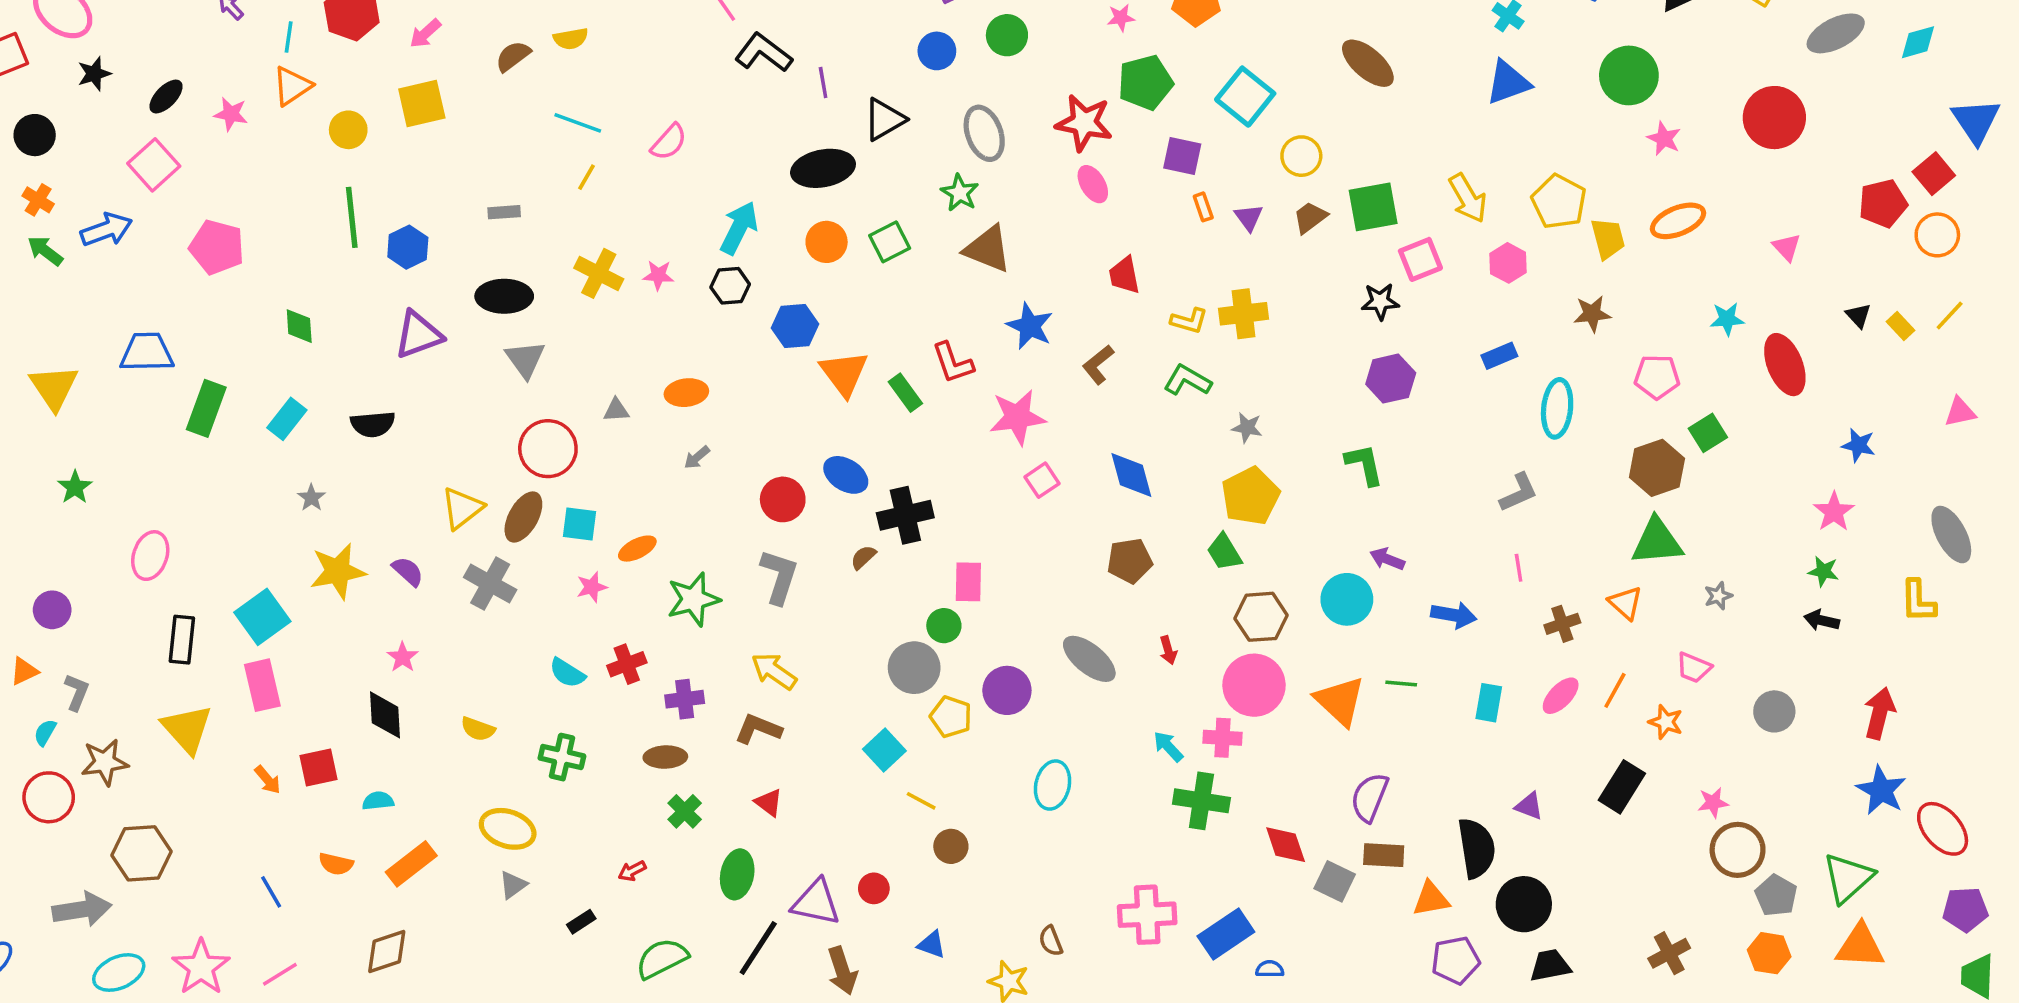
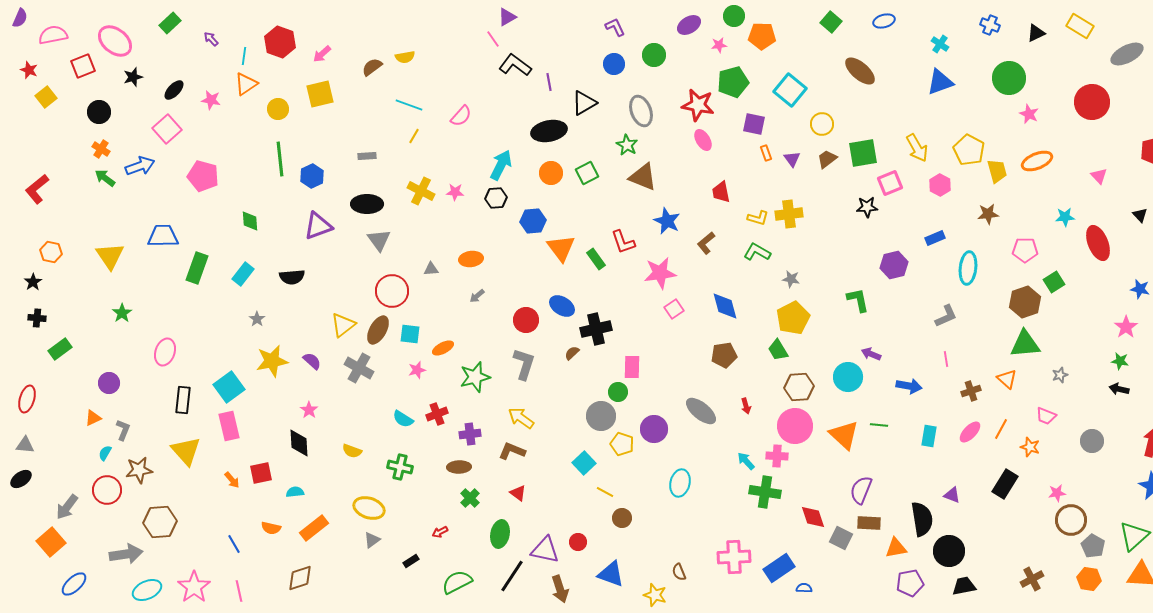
purple hexagon: (1391, 379) -> (894, 265), moved
blue triangle: (932, 944) -> (611, 574), size x1.6
pink line: (280, 974) -> (239, 591), turned -70

